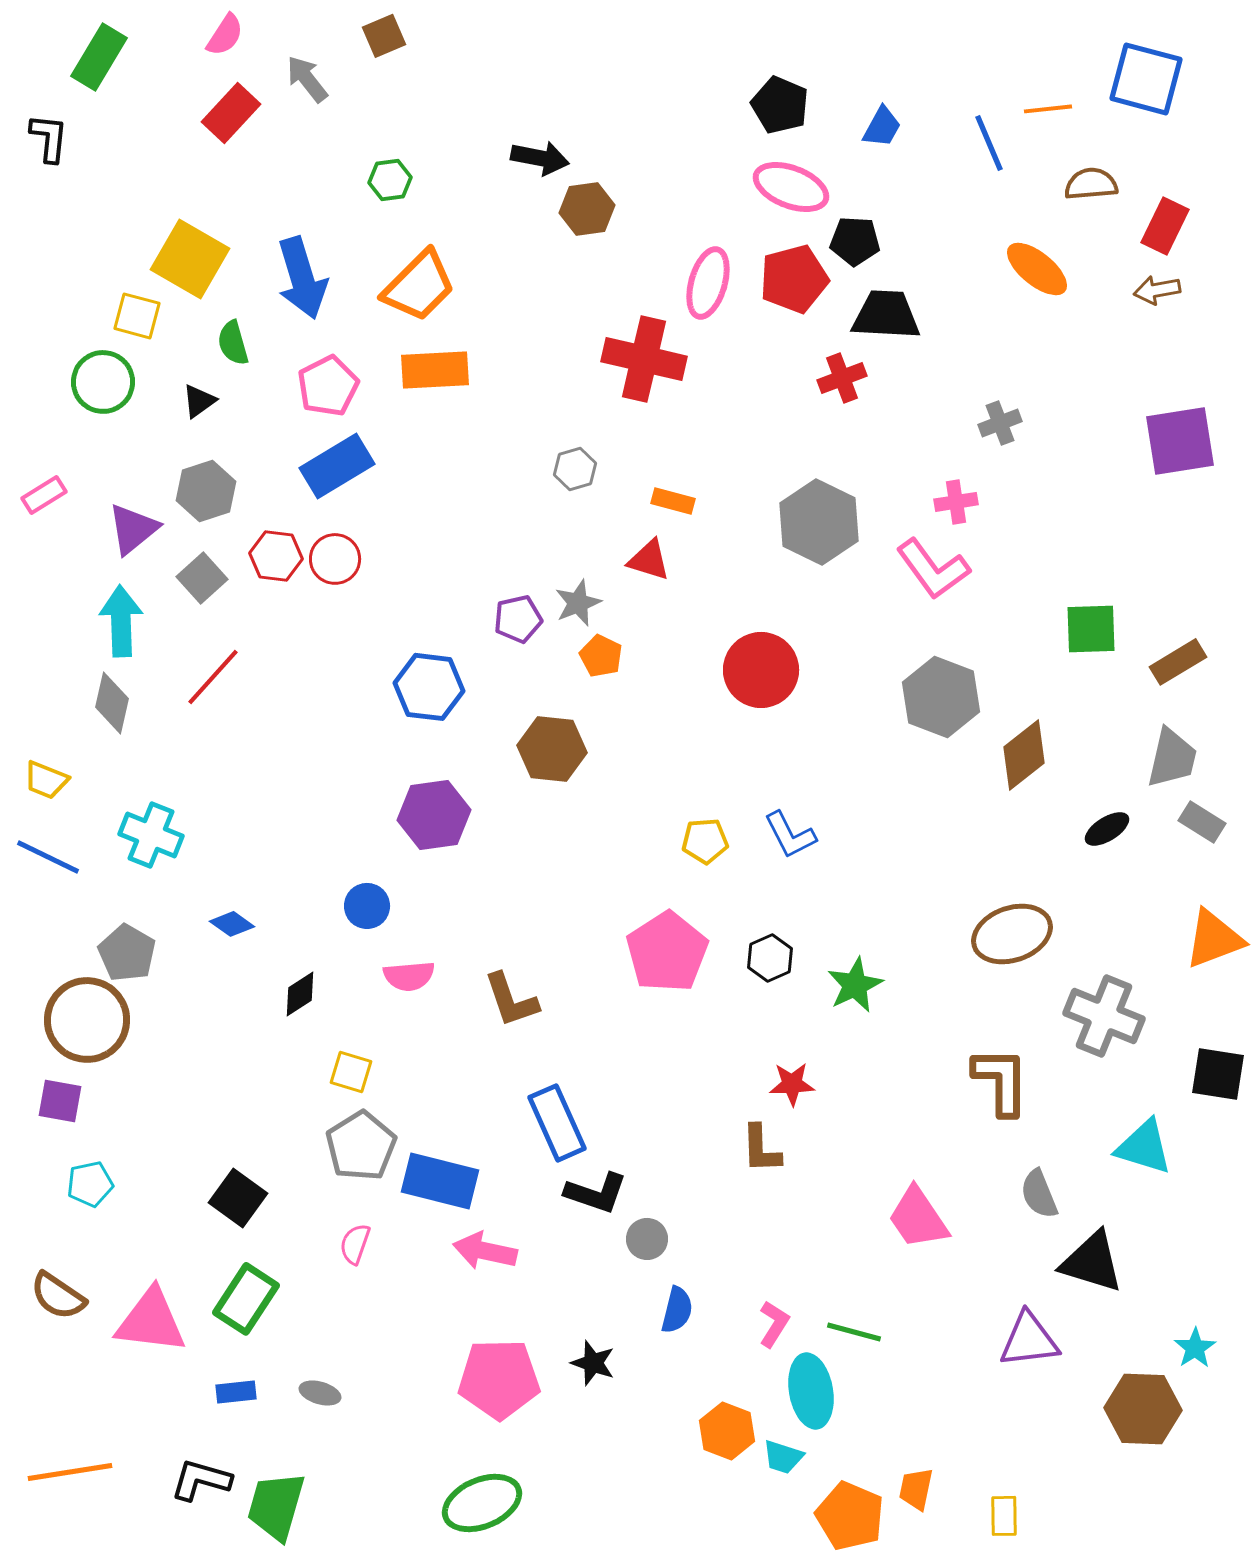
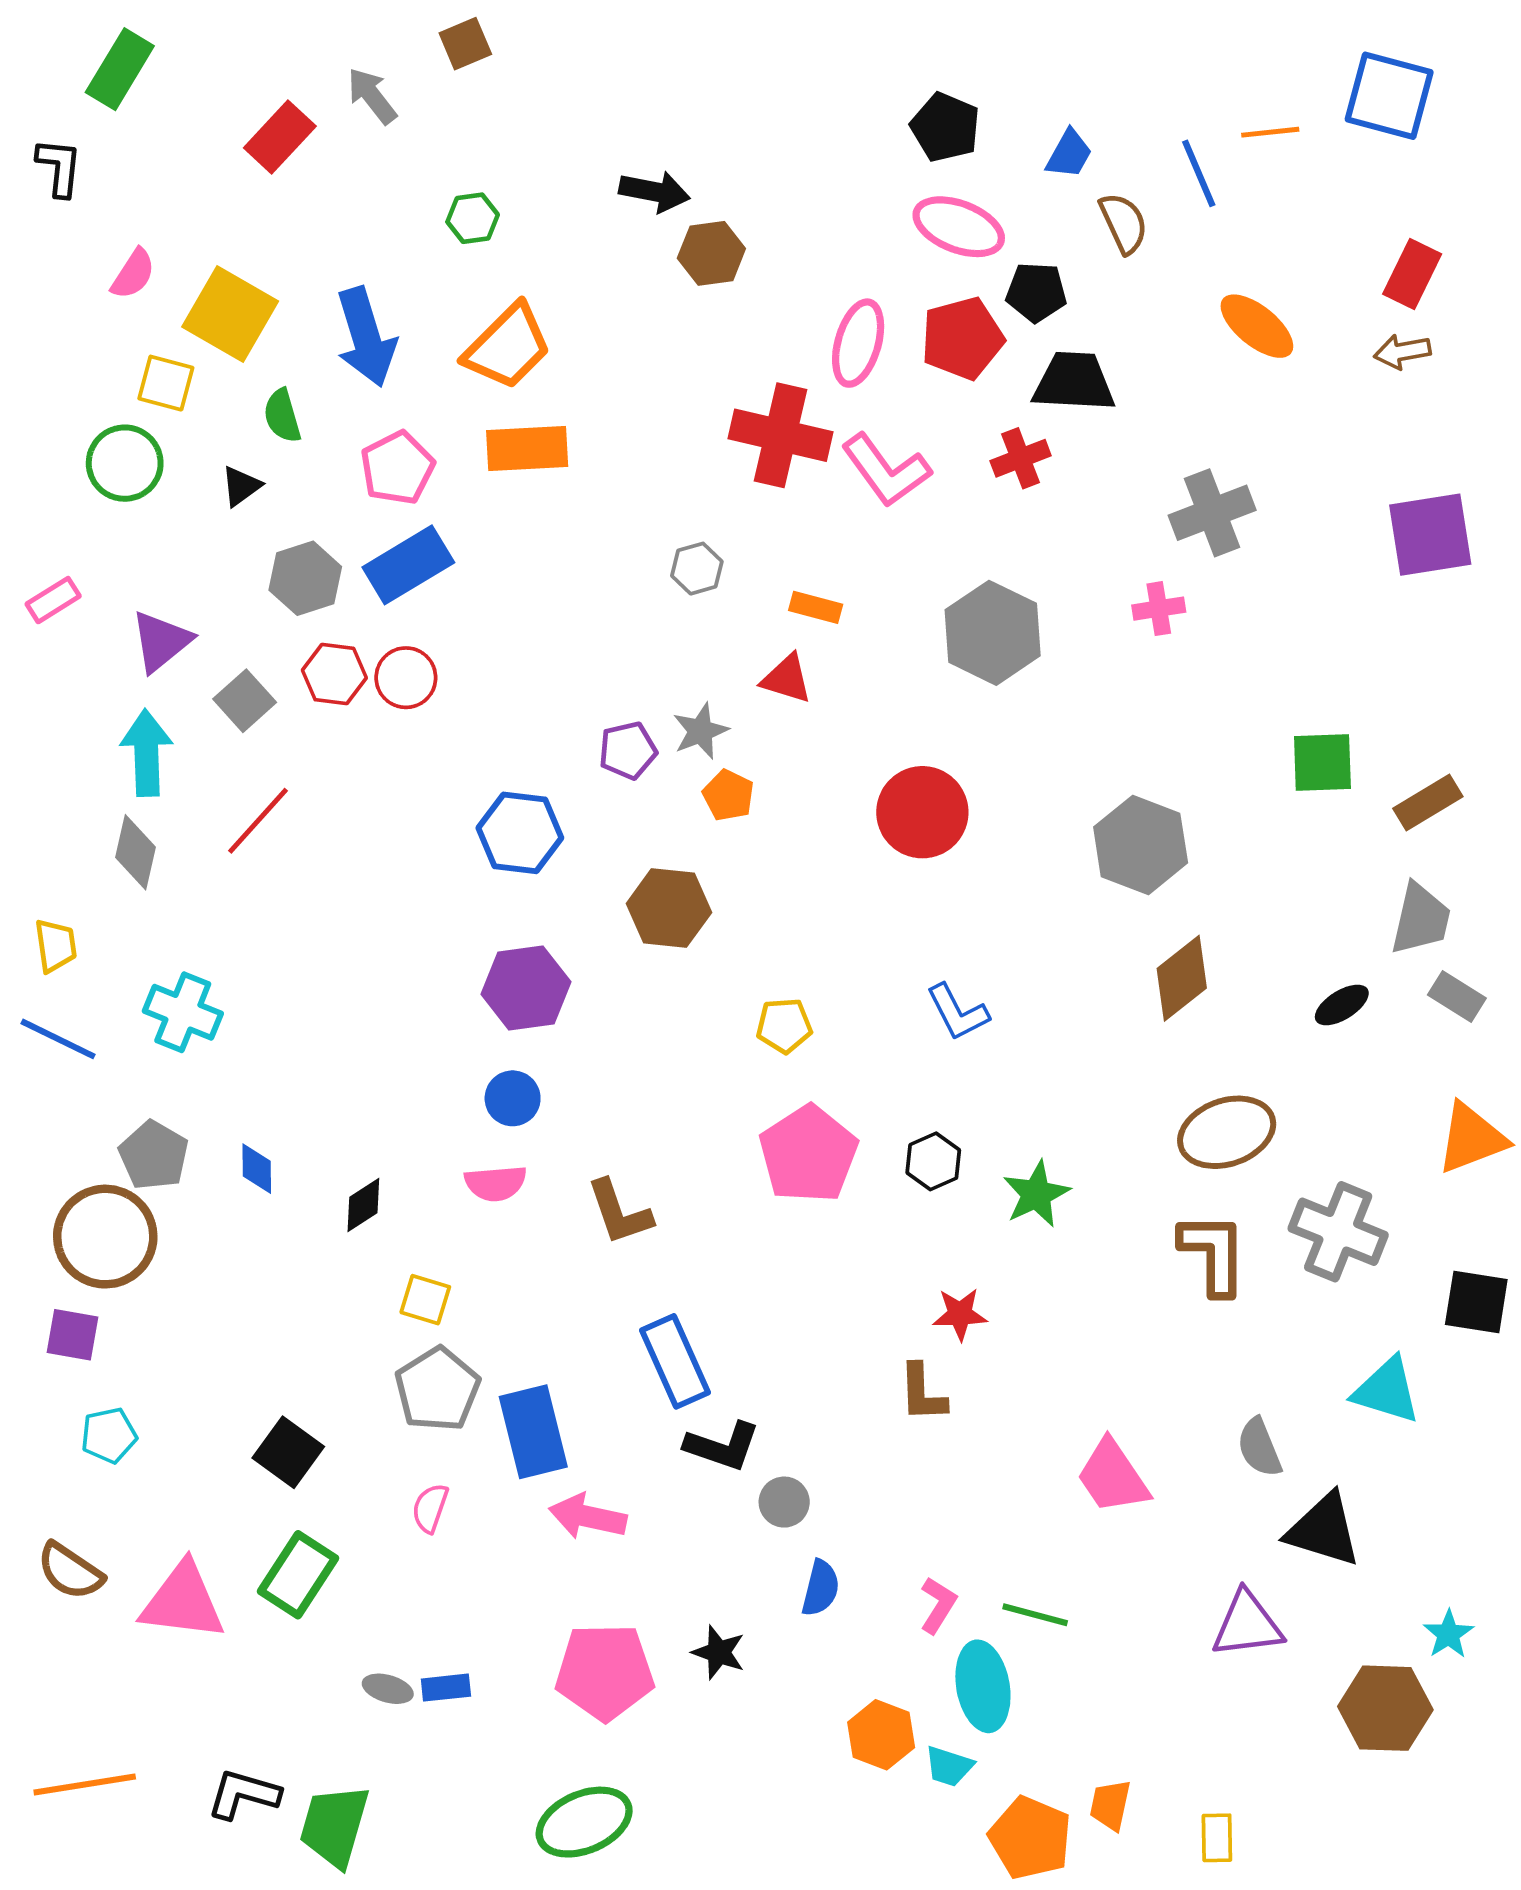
pink semicircle: (225, 35) -> (133, 274), moved
brown semicircle: (1091, 184) -> (1124, 223), moved, turned 70
gray cross: (1000, 423) -> (1212, 513), size x1.6
gray hexagon: (206, 491) -> (305, 578), moved
pink L-shape: (933, 569) -> (886, 470), moved
brown diamond: (1024, 755) -> (1182, 978), moved
yellow trapezoid: (46, 780) -> (56, 946), turned -120
yellow pentagon: (705, 841) -> (784, 1026), moved
blue circle: (367, 906) -> (513, 1098), moved
blue diamond: (232, 924) -> (257, 1169), moved, turned 54
brown L-shape: (1001, 1081) -> (1213, 1254), moved
blue rectangle: (440, 1181) -> (533, 1432), turned 62
blue rectangle: (236, 1392) -> (446, 1688), moved

